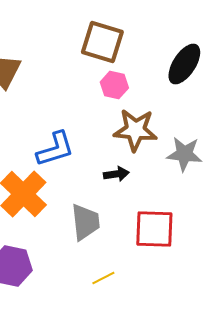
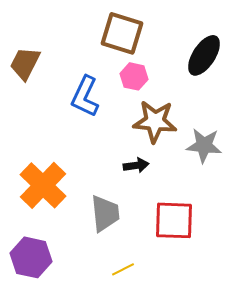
blue L-shape: (55, 149) -> (85, 96), moved, turned 132

